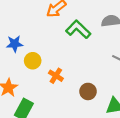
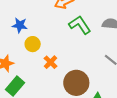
brown circle: (88, 91) -> (76, 83), size x1.6

